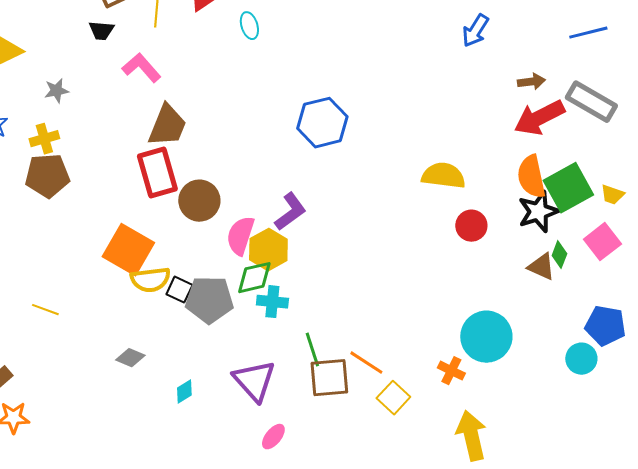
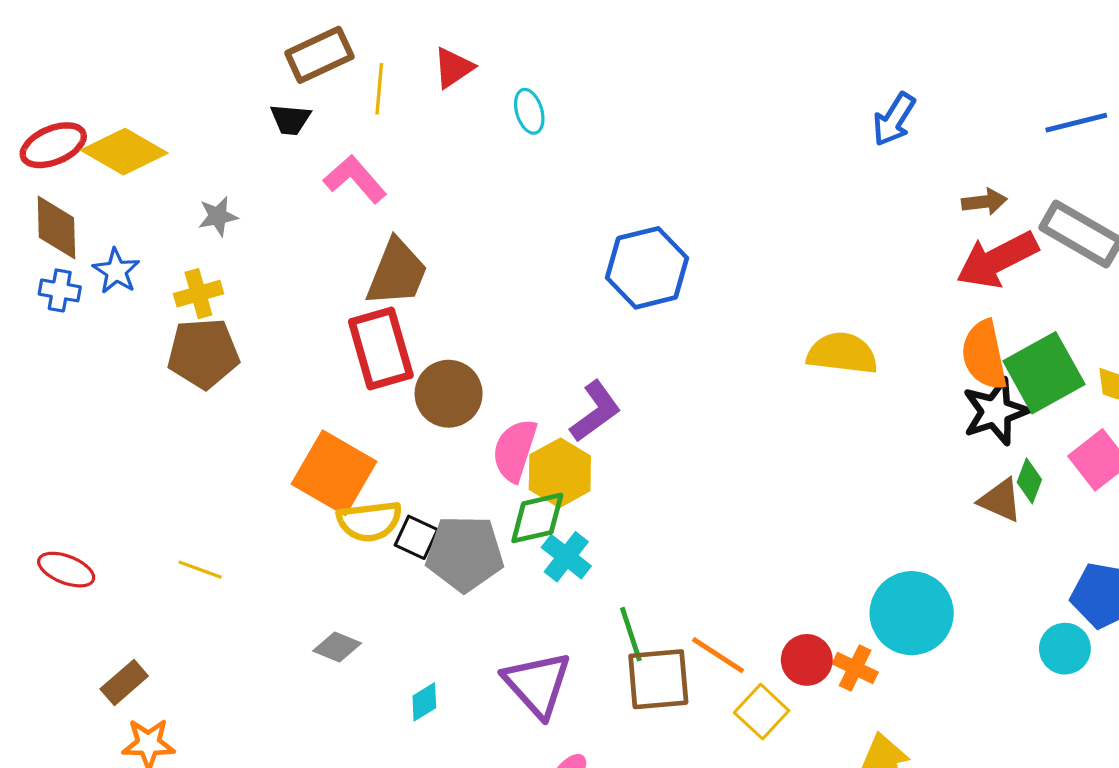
red circle: (471, 226) -> (807, 660), moved
cyan cross: (272, 302) -> (566, 557), turned 32

